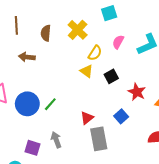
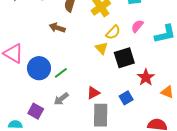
brown arrow: (27, 57) -> (57, 28), moved
black square: (111, 76) -> (124, 58), size x1.5
gray arrow: (56, 140) -> (61, 99), moved, turned -119

